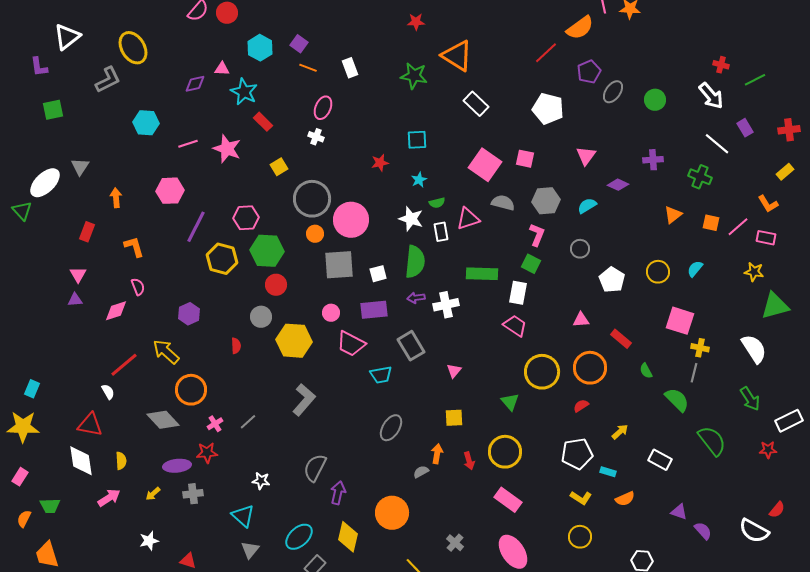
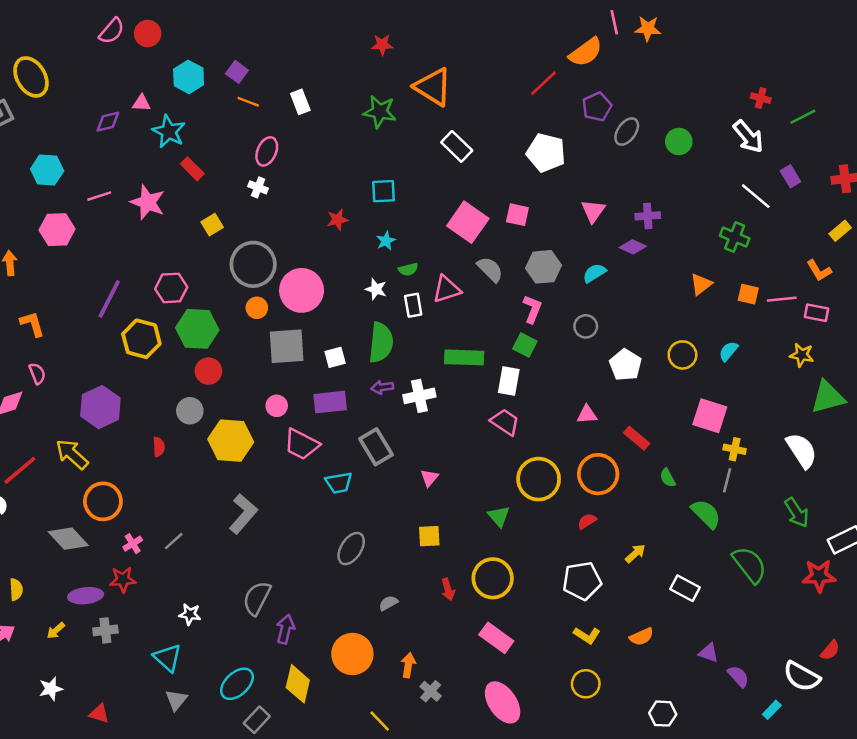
purple cross: (653, 160) -> (648, 216), moved
pink hexagon: (170, 191) -> (57, 230), moved
gray semicircle: (503, 203) -> (490, 269), turned 30
white star: (411, 219) -> (376, 289), size x0.7
pink line: (738, 227) -> (782, 299), turned 35
purple hexagon: (189, 314) -> (100, 407), size x1.5
red star: (768, 450) -> (819, 576), size x1.5
orange arrow: (437, 454) -> (408, 665), moved
cyan rectangle: (608, 472) -> (772, 710), moved, turned -63

